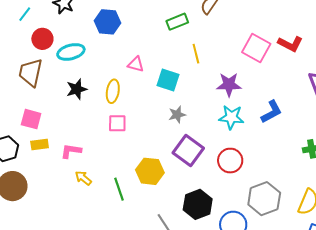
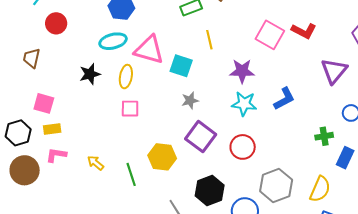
cyan ellipse: (71, 52) -> (113, 41), moved
pink triangle: (136, 64) -> (149, 50), size x1.8
brown trapezoid: (31, 73) -> (32, 58), moved, size x0.7
pink L-shape: (71, 151) -> (56, 155), moved

